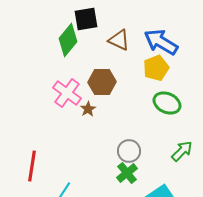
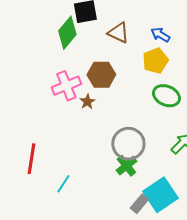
blue arrow: (161, 42) -> (160, 35), size x0.6
pink cross: (67, 93) -> (66, 86), turned 32
gray circle: (129, 151) -> (128, 144), size x1.4

